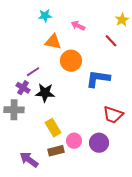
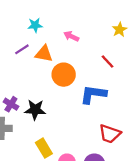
red line: (111, 41) -> (107, 61), moved
purple line: (33, 72) -> (22, 49), moved

